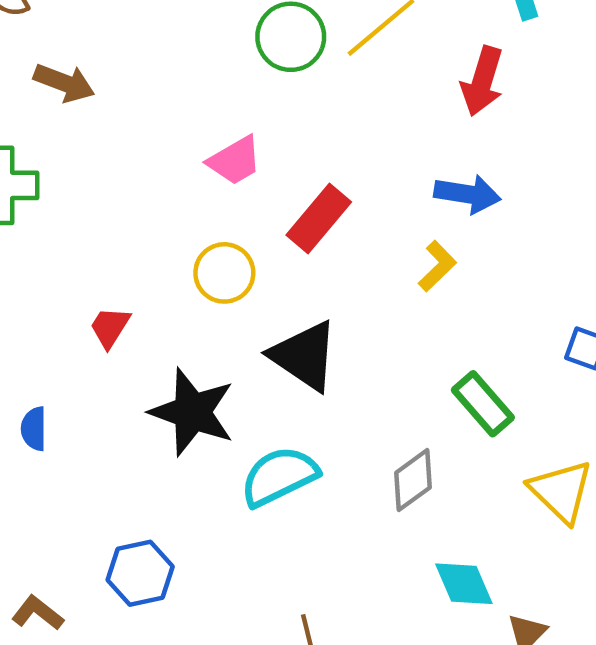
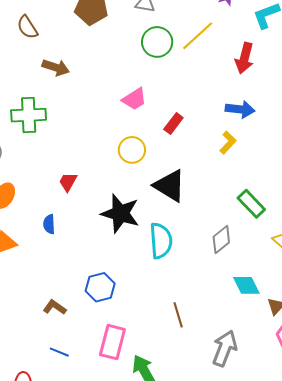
red rectangle: (319, 219) -> (173, 123), size x0.7
red trapezoid: (110, 327) -> (68, 182), moved
cyan semicircle: (279, 476) -> (161, 241), turned 114

